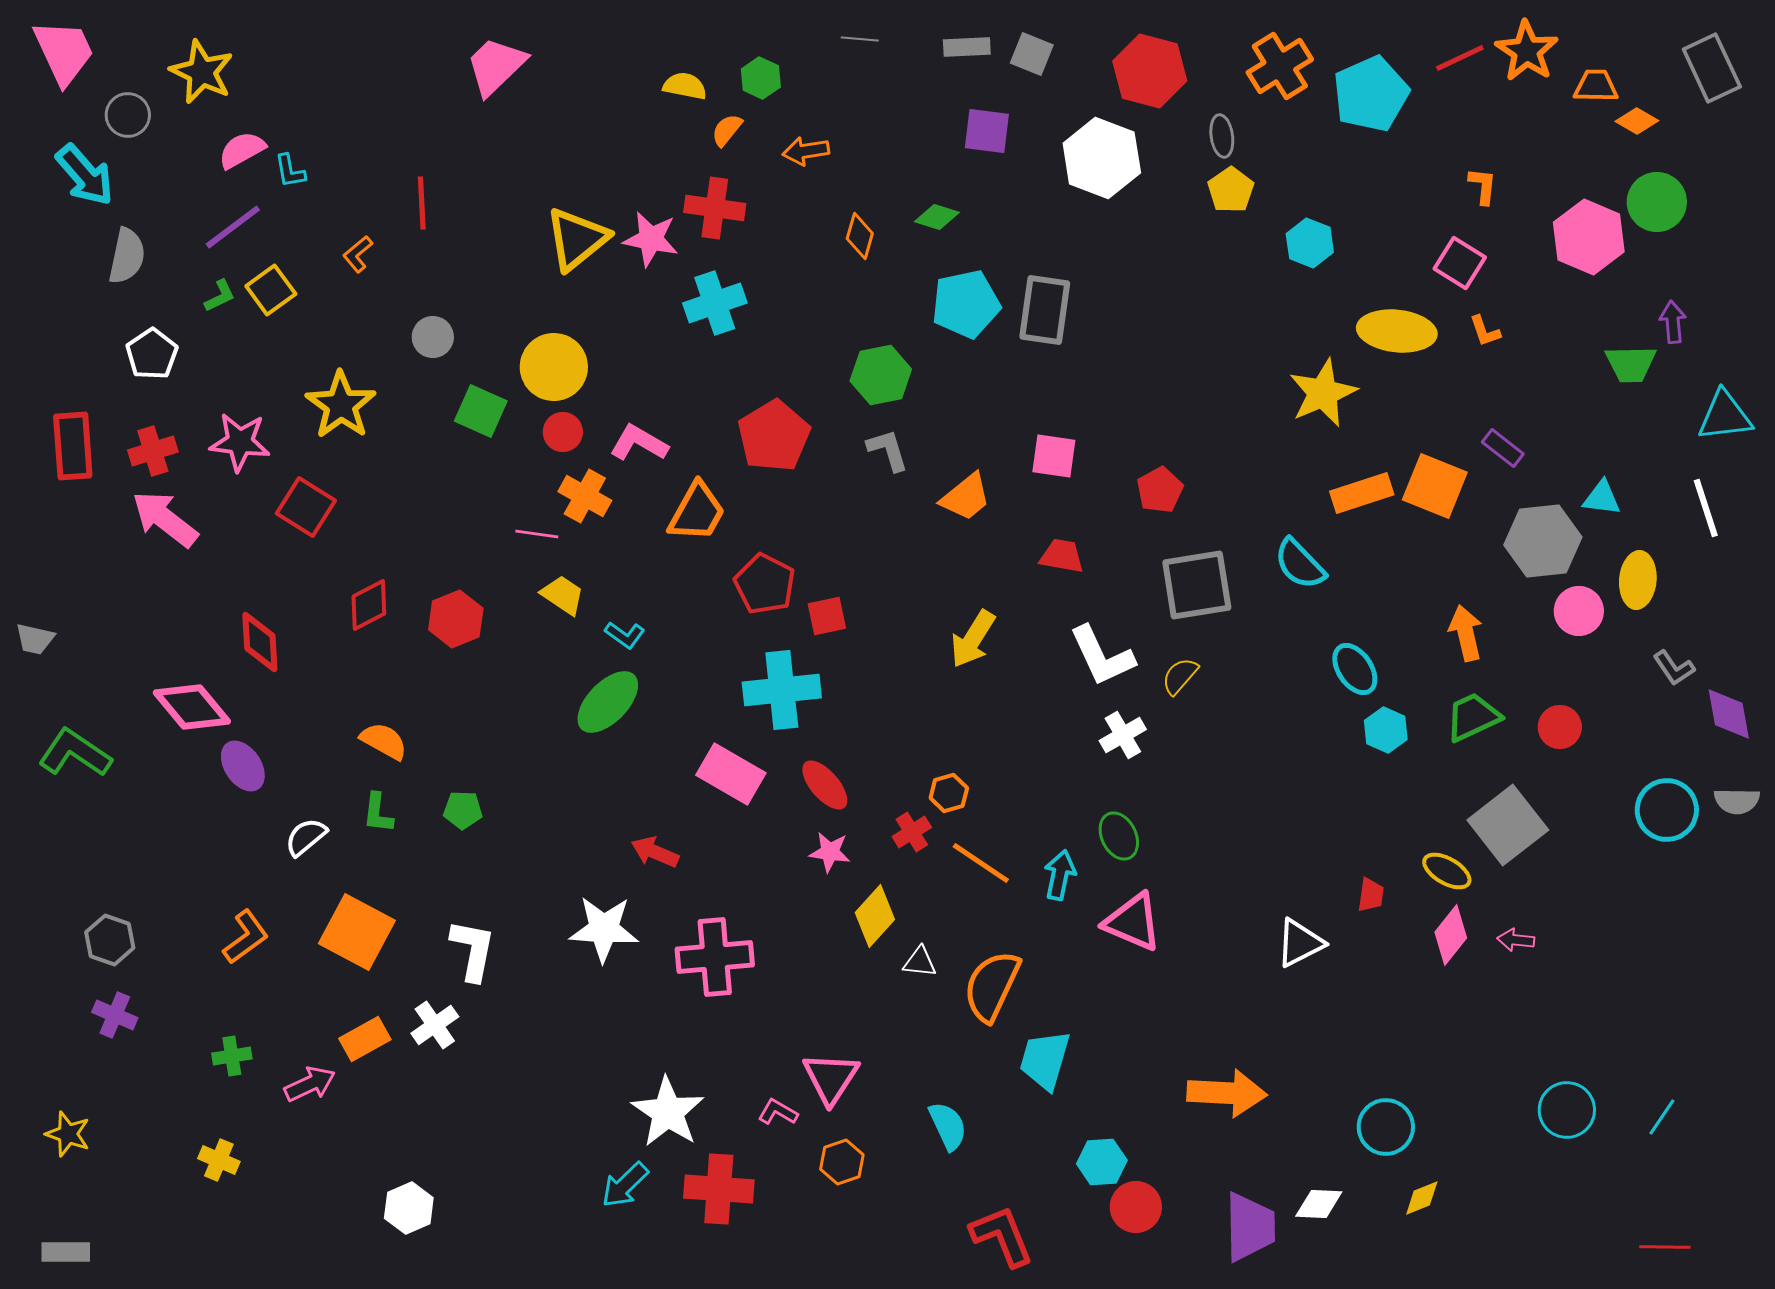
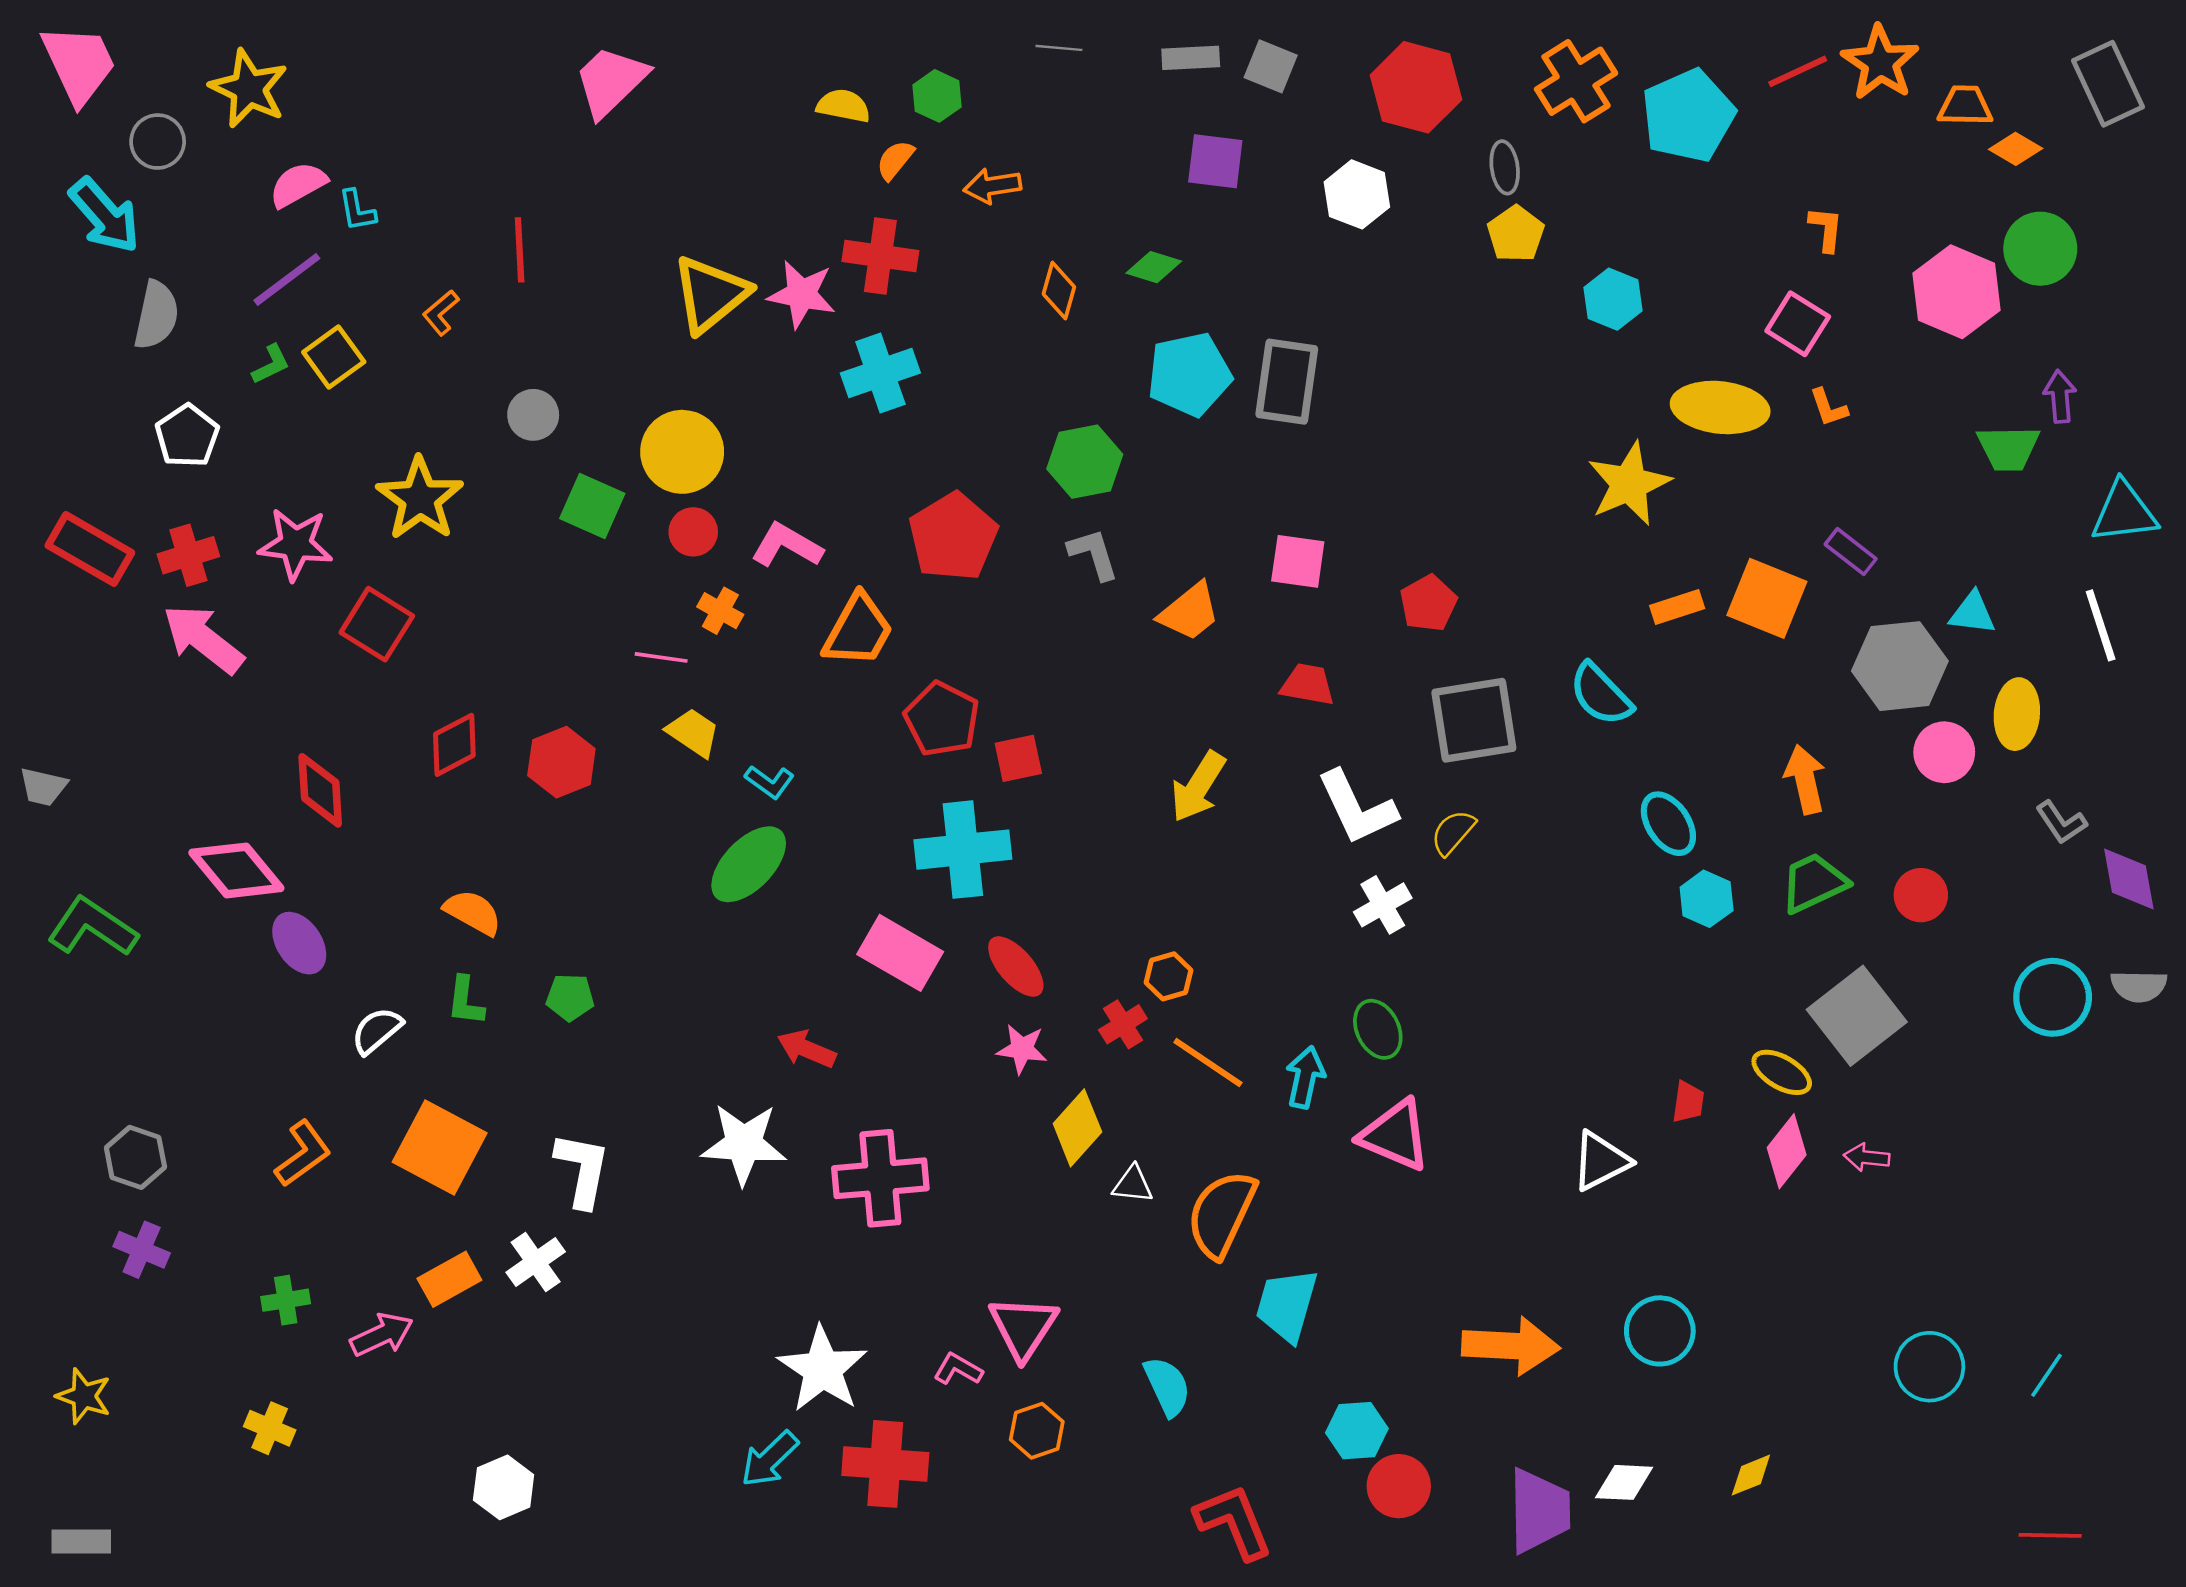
white hexagon: (1102, 158) -> (1357, 194), size x0.7
red rectangle: (73, 446) -> (90, 549), turned -56
orange rectangle: (1362, 493) -> (1677, 607), size x0.7
orange cross: (585, 496) -> (720, 611), size x0.7
cyan circle: (1386, 1127) -> (1660, 1331), moved

